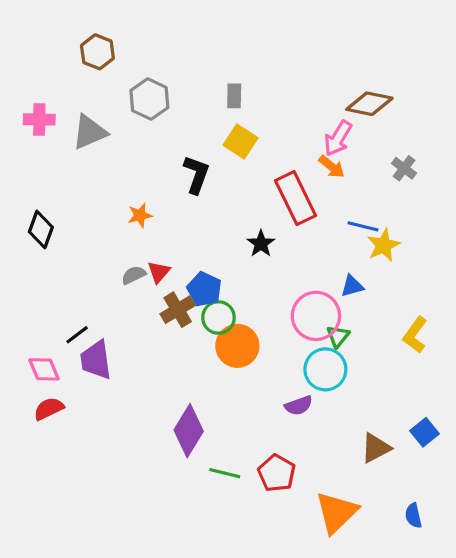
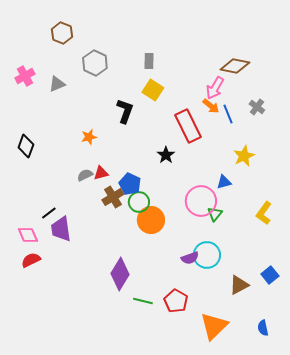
pink cross: (39, 119) -> (25, 76), turned -30
gray triangle: (90, 132) -> (57, 84), size x0.7
blue line: (363, 226) -> (228, 114), moved, turned 54
red triangle: (159, 272) -> (101, 173), turned 35
cyan circle: (325, 369) -> (207, 255), moved

